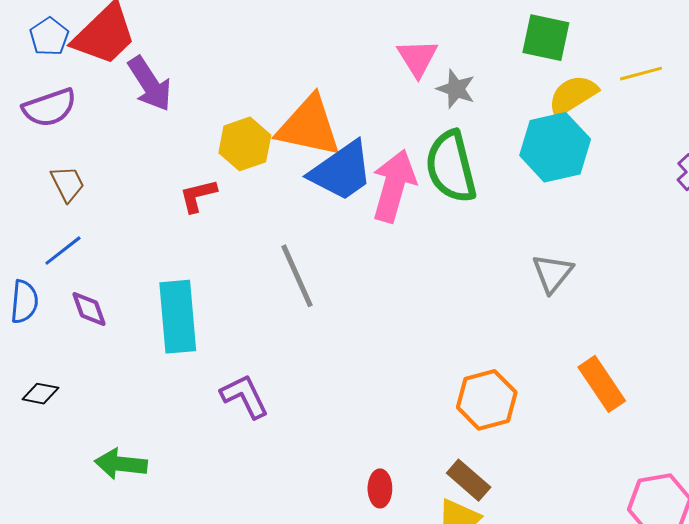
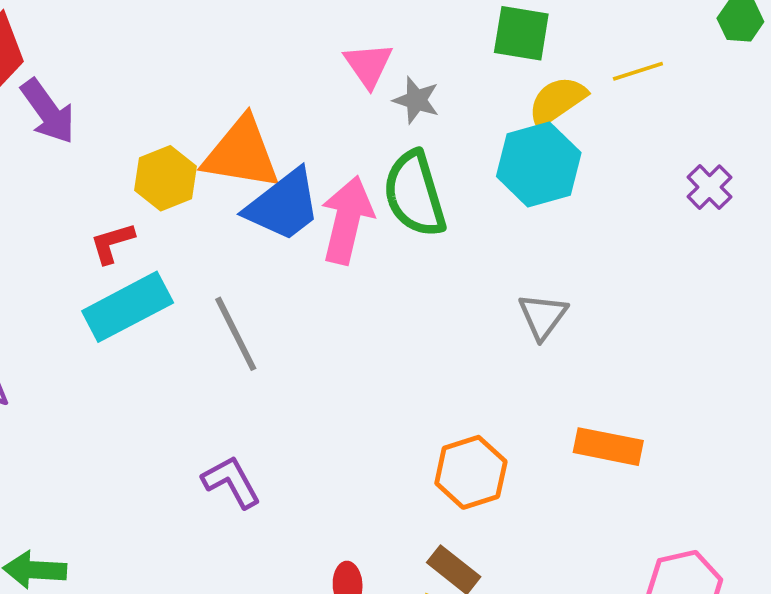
cyan rectangle: (178, 317) -> (128, 307), moved, turned 70
orange rectangle: (602, 384) -> (608, 447), turned -42
purple L-shape: (245, 396) -> (231, 482), moved

